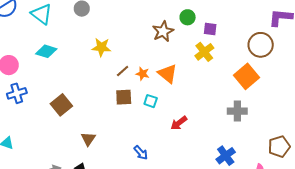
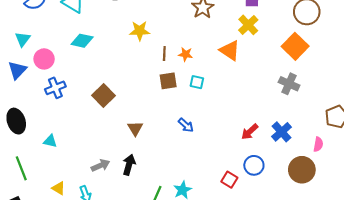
brown line: (123, 71) -> (164, 53), turned -40
orange triangle: (168, 74) -> (230, 50), moved
gray cross: (237, 111) -> (289, 84), turned 30
red arrow: (179, 123) -> (250, 132), moved
blue arrow: (141, 153) -> (186, 125), moved

